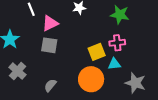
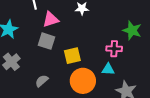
green star: (120, 15) -> (132, 30), moved
yellow square: (97, 52) -> (72, 56), moved

